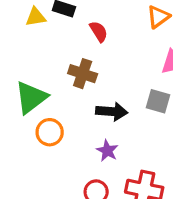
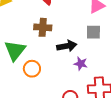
purple star: (107, 151) -> (81, 64), moved

